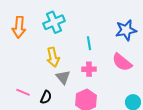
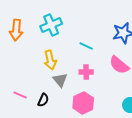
cyan line: (89, 43) -> (86, 46), turned -56

